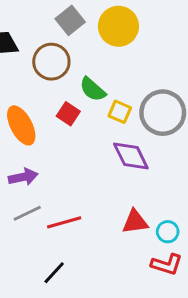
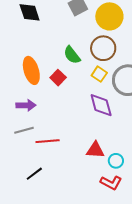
brown circle: (51, 62) -> (103, 48), moved
green semicircle: (93, 89) -> (72, 55), moved
red square: (68, 114) -> (58, 78), moved

